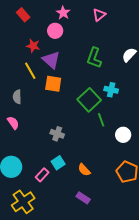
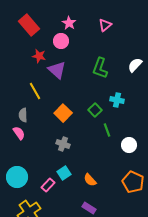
red rectangle: (23, 15) -> (29, 25), size x1.5
yellow line: (30, 71) -> (35, 91), moved
orange square: (53, 84) -> (63, 113), moved, turned 36
gray semicircle: (17, 97) -> (23, 115), moved
green square: (89, 100) -> (95, 110), size x0.6

